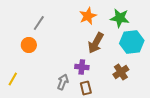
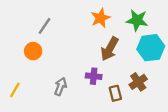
gray arrow: (63, 82) -> (61, 86), moved
brown rectangle: (86, 88) -> (115, 93), moved

